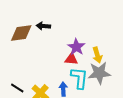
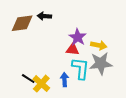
yellow arrow: (97, 55) -> (99, 45), turned -63
black line: (17, 88) -> (28, 79), moved

